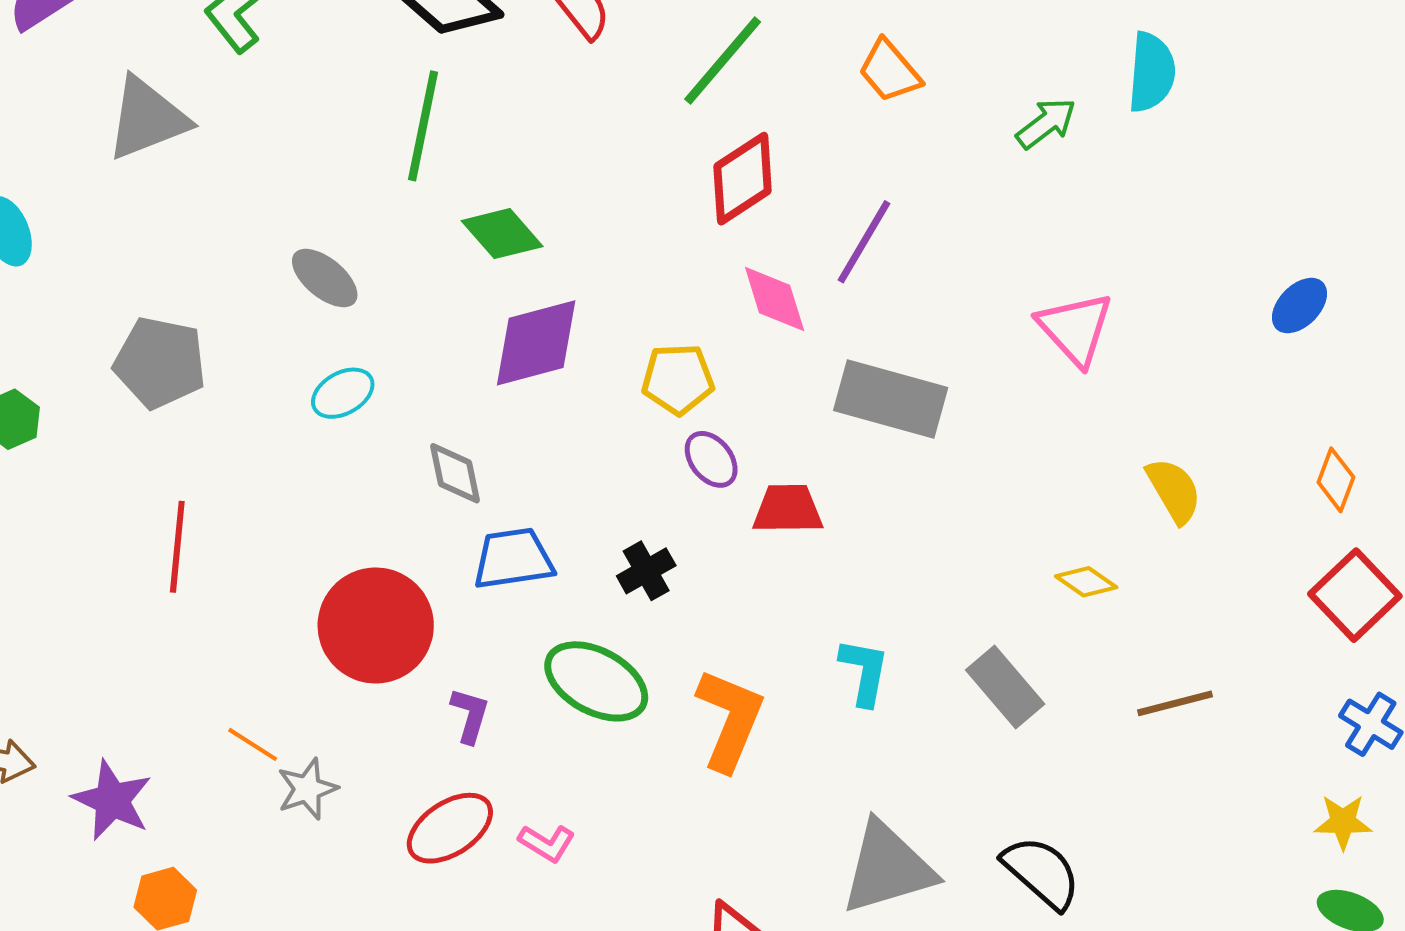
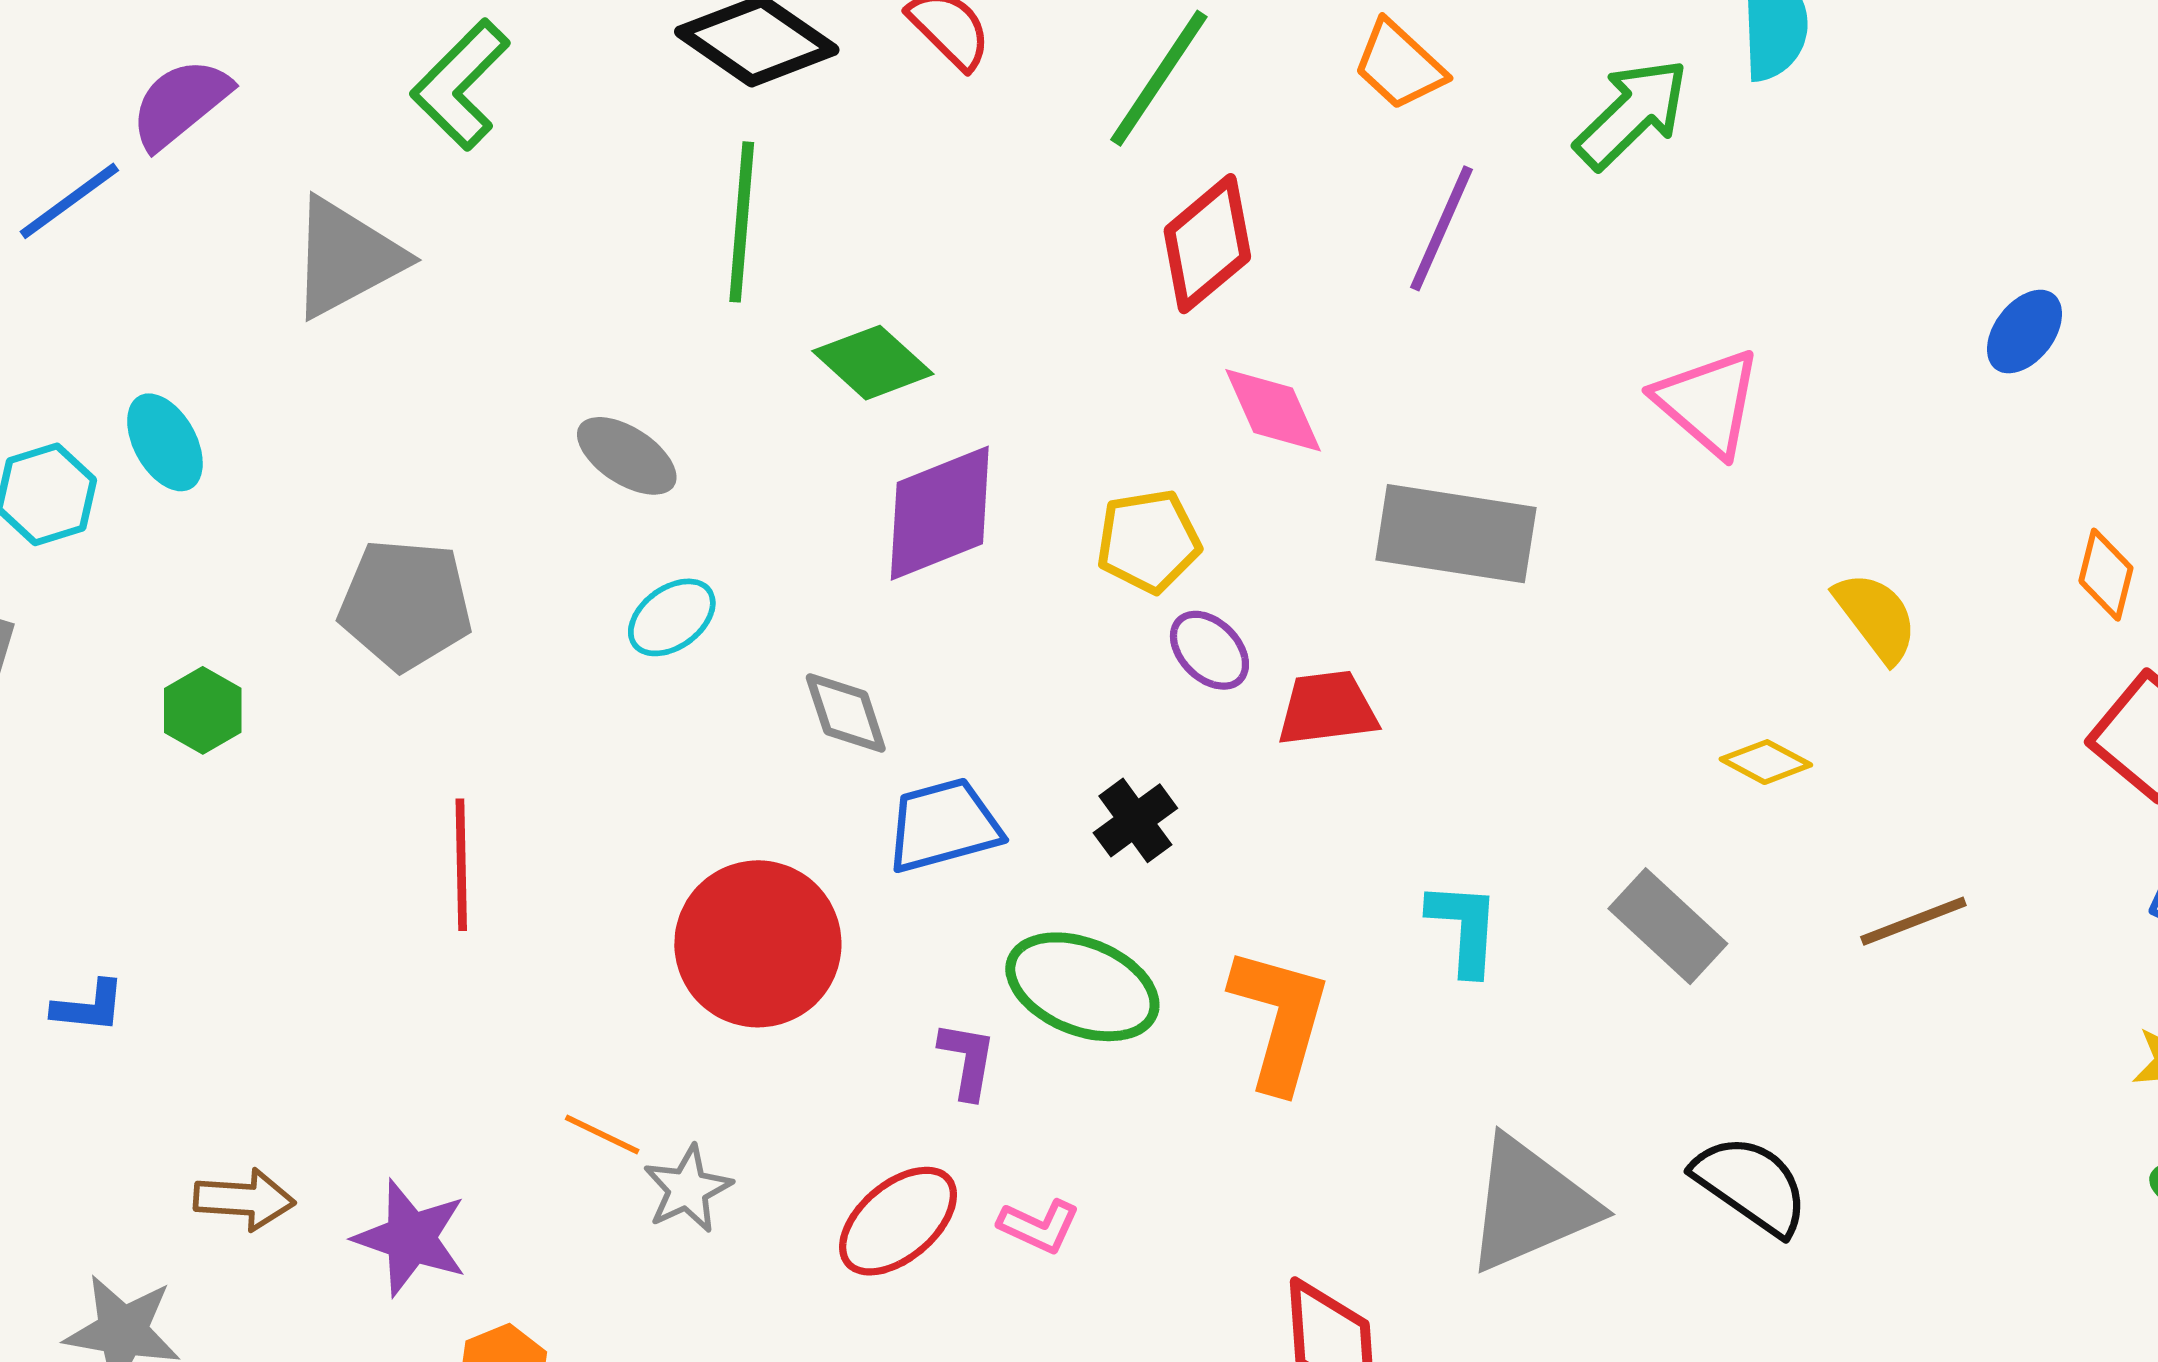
green arrow: (1046, 123) -> (1632, 114), size x1.4
purple line: (864, 242) -> (1442, 228), moved
purple L-shape: (470, 715) -> (967, 1060), moved

